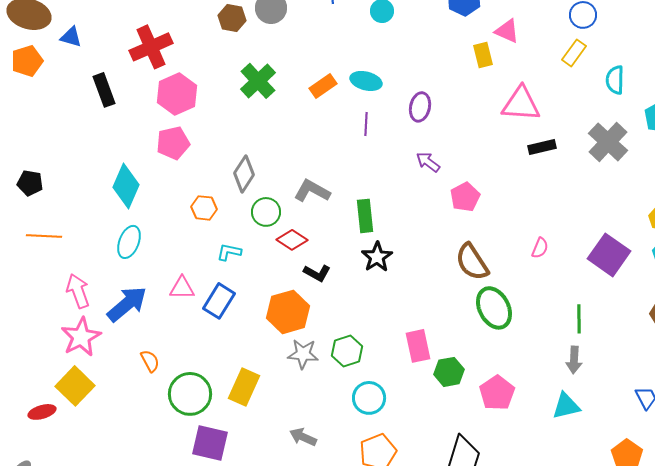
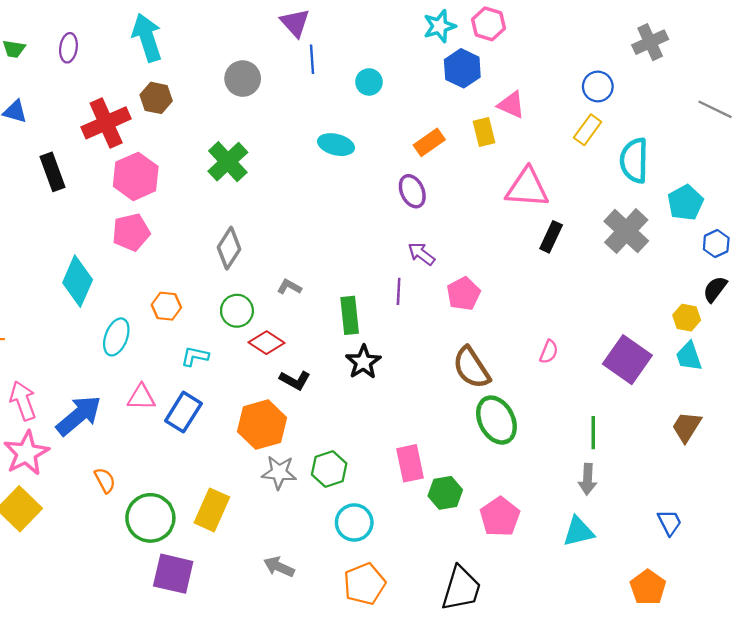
brown hexagon: (232, 18) -> (156, 98), moved
cyan semicircle: (615, 80) -> (634, 160), size x1.4
cyan ellipse: (366, 81) -> (336, 145), moved
orange rectangle: (323, 86) -> (429, 142), moved
purple ellipse: (420, 107) -> (412, 191), turned -36
purple line: (366, 124) -> (399, 291), moved
black rectangle: (542, 147) -> (551, 237), turned -52
gray diamond: (244, 174) -> (229, 248), moved
gray L-shape: (312, 191) -> (289, 287), size x0.6
cyan ellipse: (129, 242) -> (116, 337), moved

